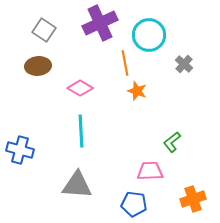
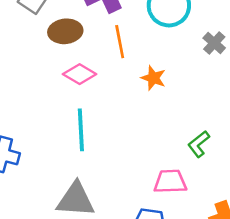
orange line: (125, 63) -> (120, 42), moved
brown ellipse: (38, 66) -> (65, 31), moved

